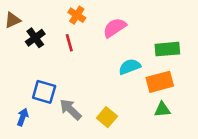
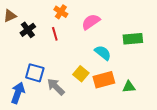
cyan semicircle: (130, 67) -> (103, 53), turned 60
orange rectangle: (160, 82) -> (104, 80), moved
blue arrow: (23, 117) -> (18, 93), size x1.5
yellow square: (107, 117) -> (81, 74), moved

